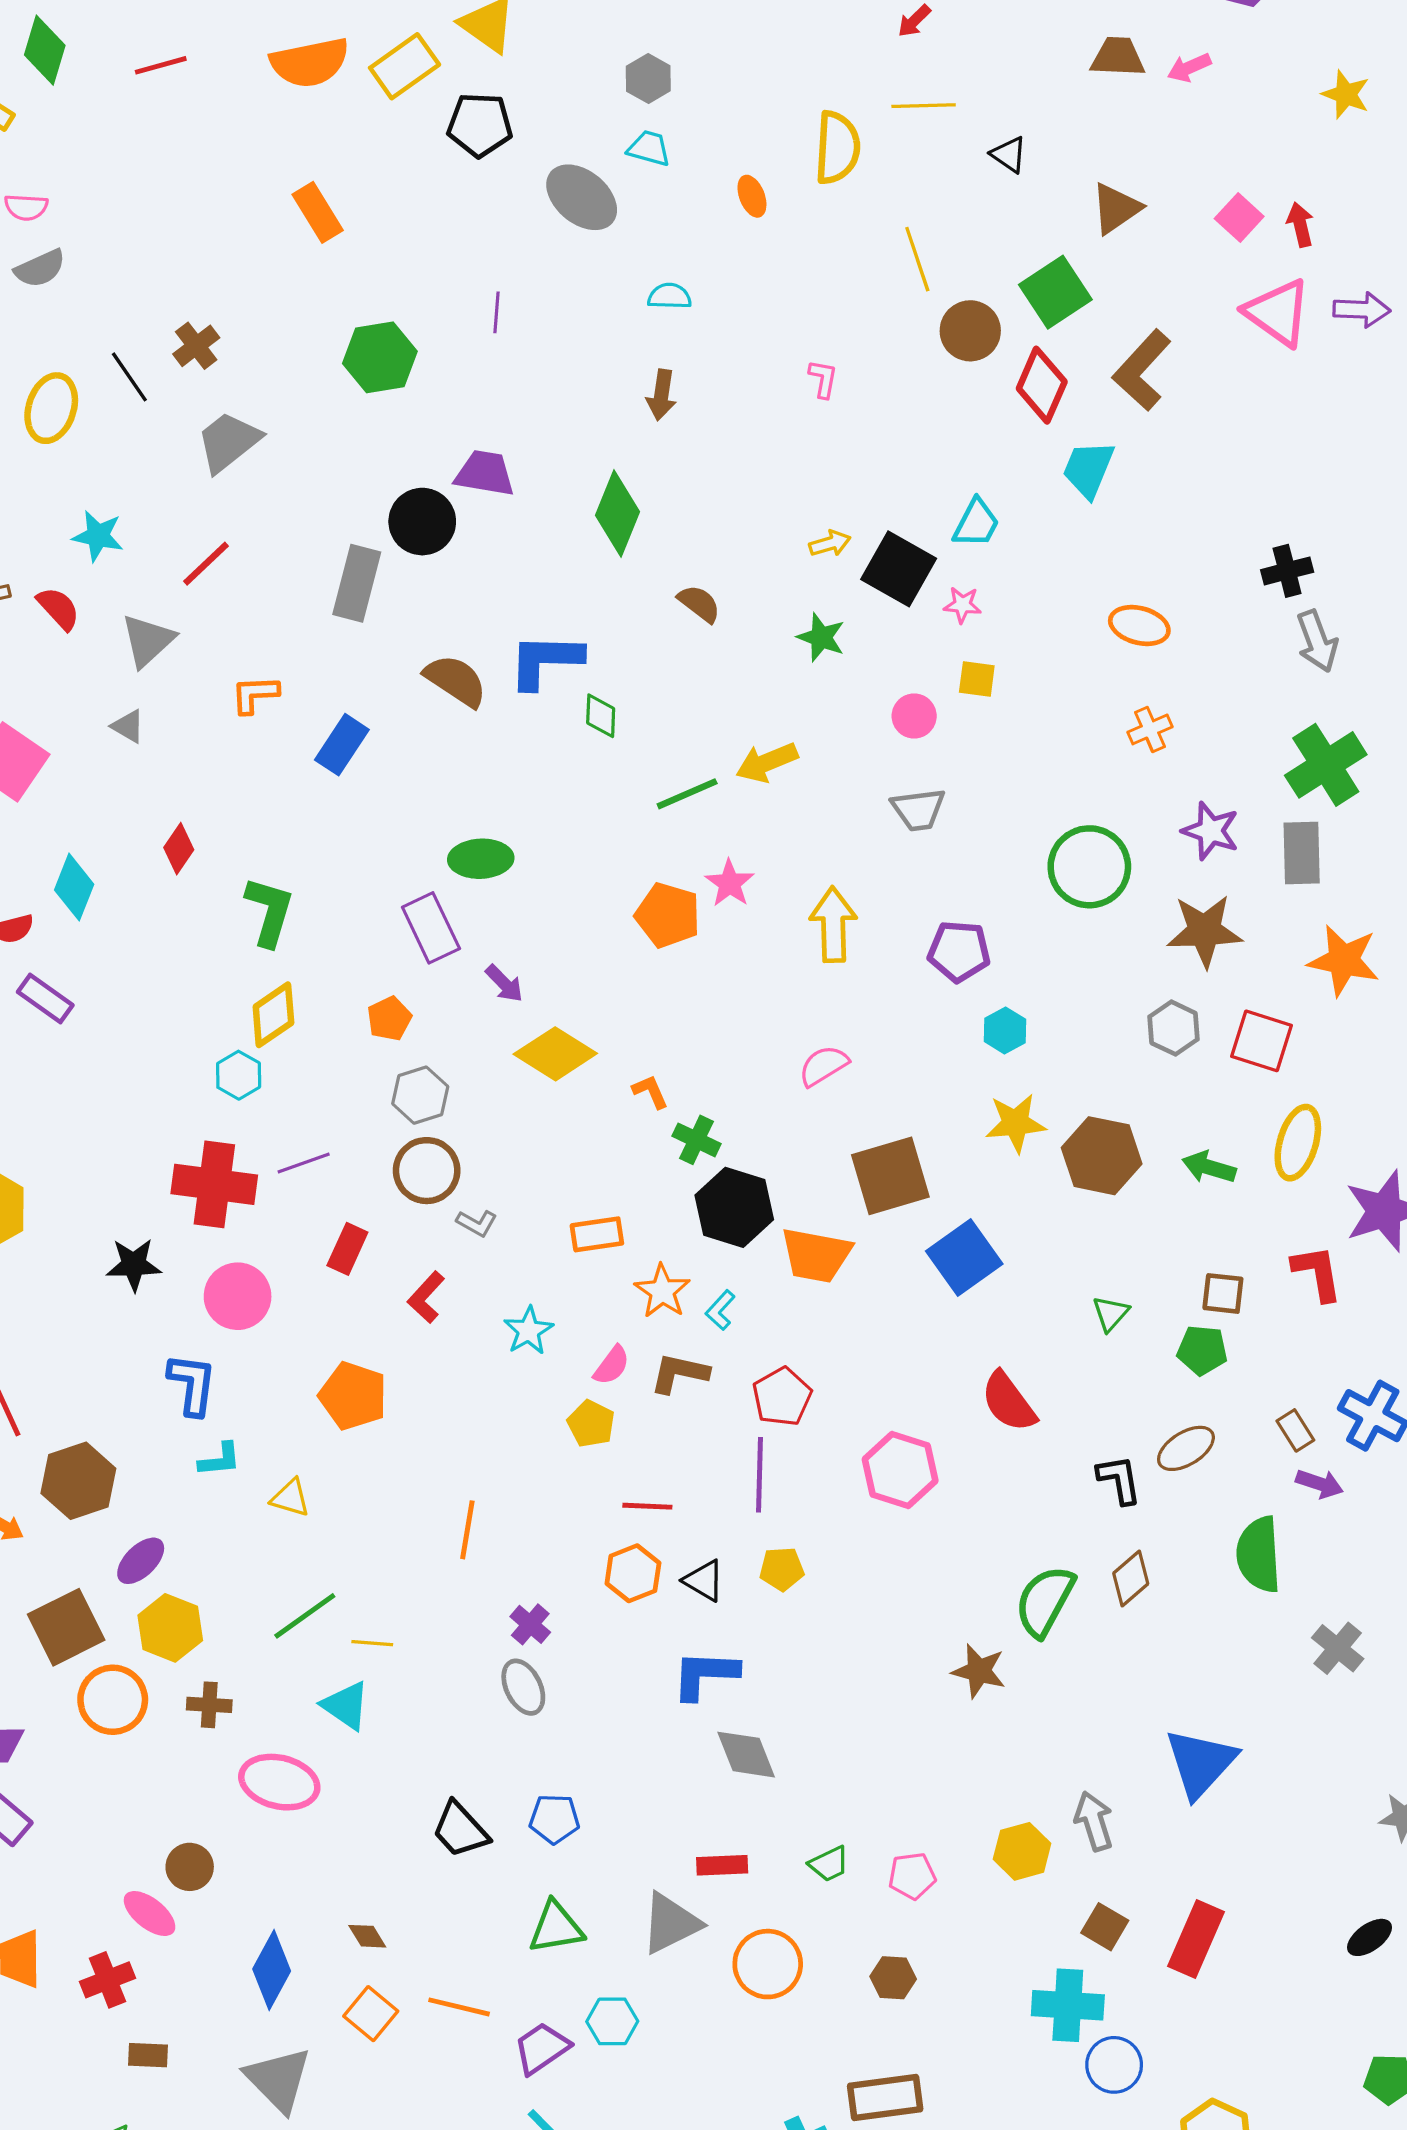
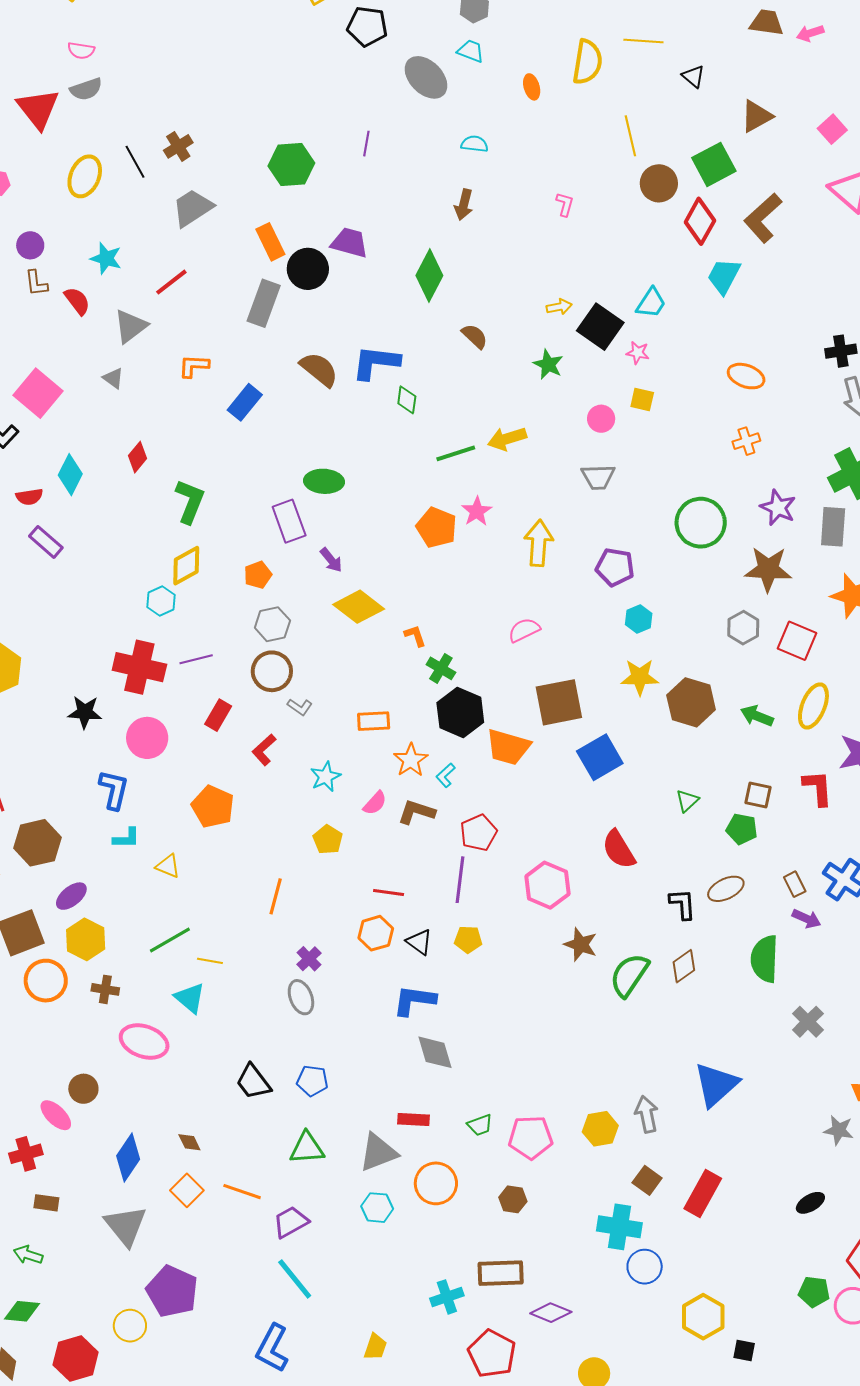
orange rectangle: (318, 212) -> (270, 242), moved
yellow pentagon: (591, 1424) -> (328, 840), moved
brown star: (979, 1671) -> (581, 945), moved
pink pentagon: (912, 1876) -> (531, 1137), size x1.5
cyan hexagon: (612, 2021) -> (377, 1208), moved

